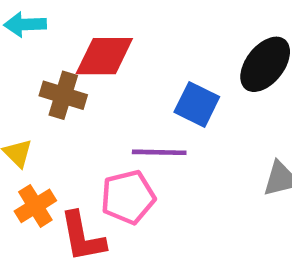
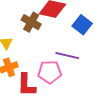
blue square: (197, 104) -> (82, 25), moved

